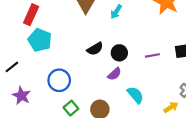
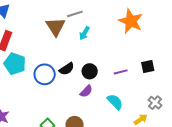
blue circle: (59, 80) -> (45, 74), moved
cyan semicircle: (135, 95) -> (115, 102), moved

